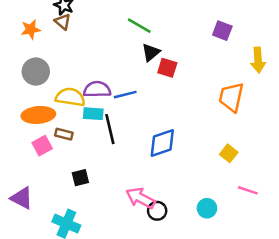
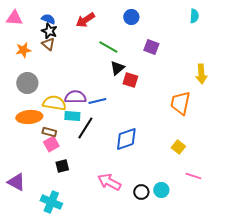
purple square: (222, 31) -> (151, 47), moved
black line: (110, 129) -> (85, 128), turned 45
pink square: (42, 146) -> (51, 144), moved
black circle: (157, 211) -> (141, 192), moved

